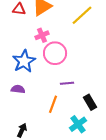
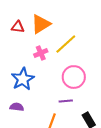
yellow line: (82, 15) -> (66, 44), moved
pink circle: (55, 53) -> (74, 77), moved

